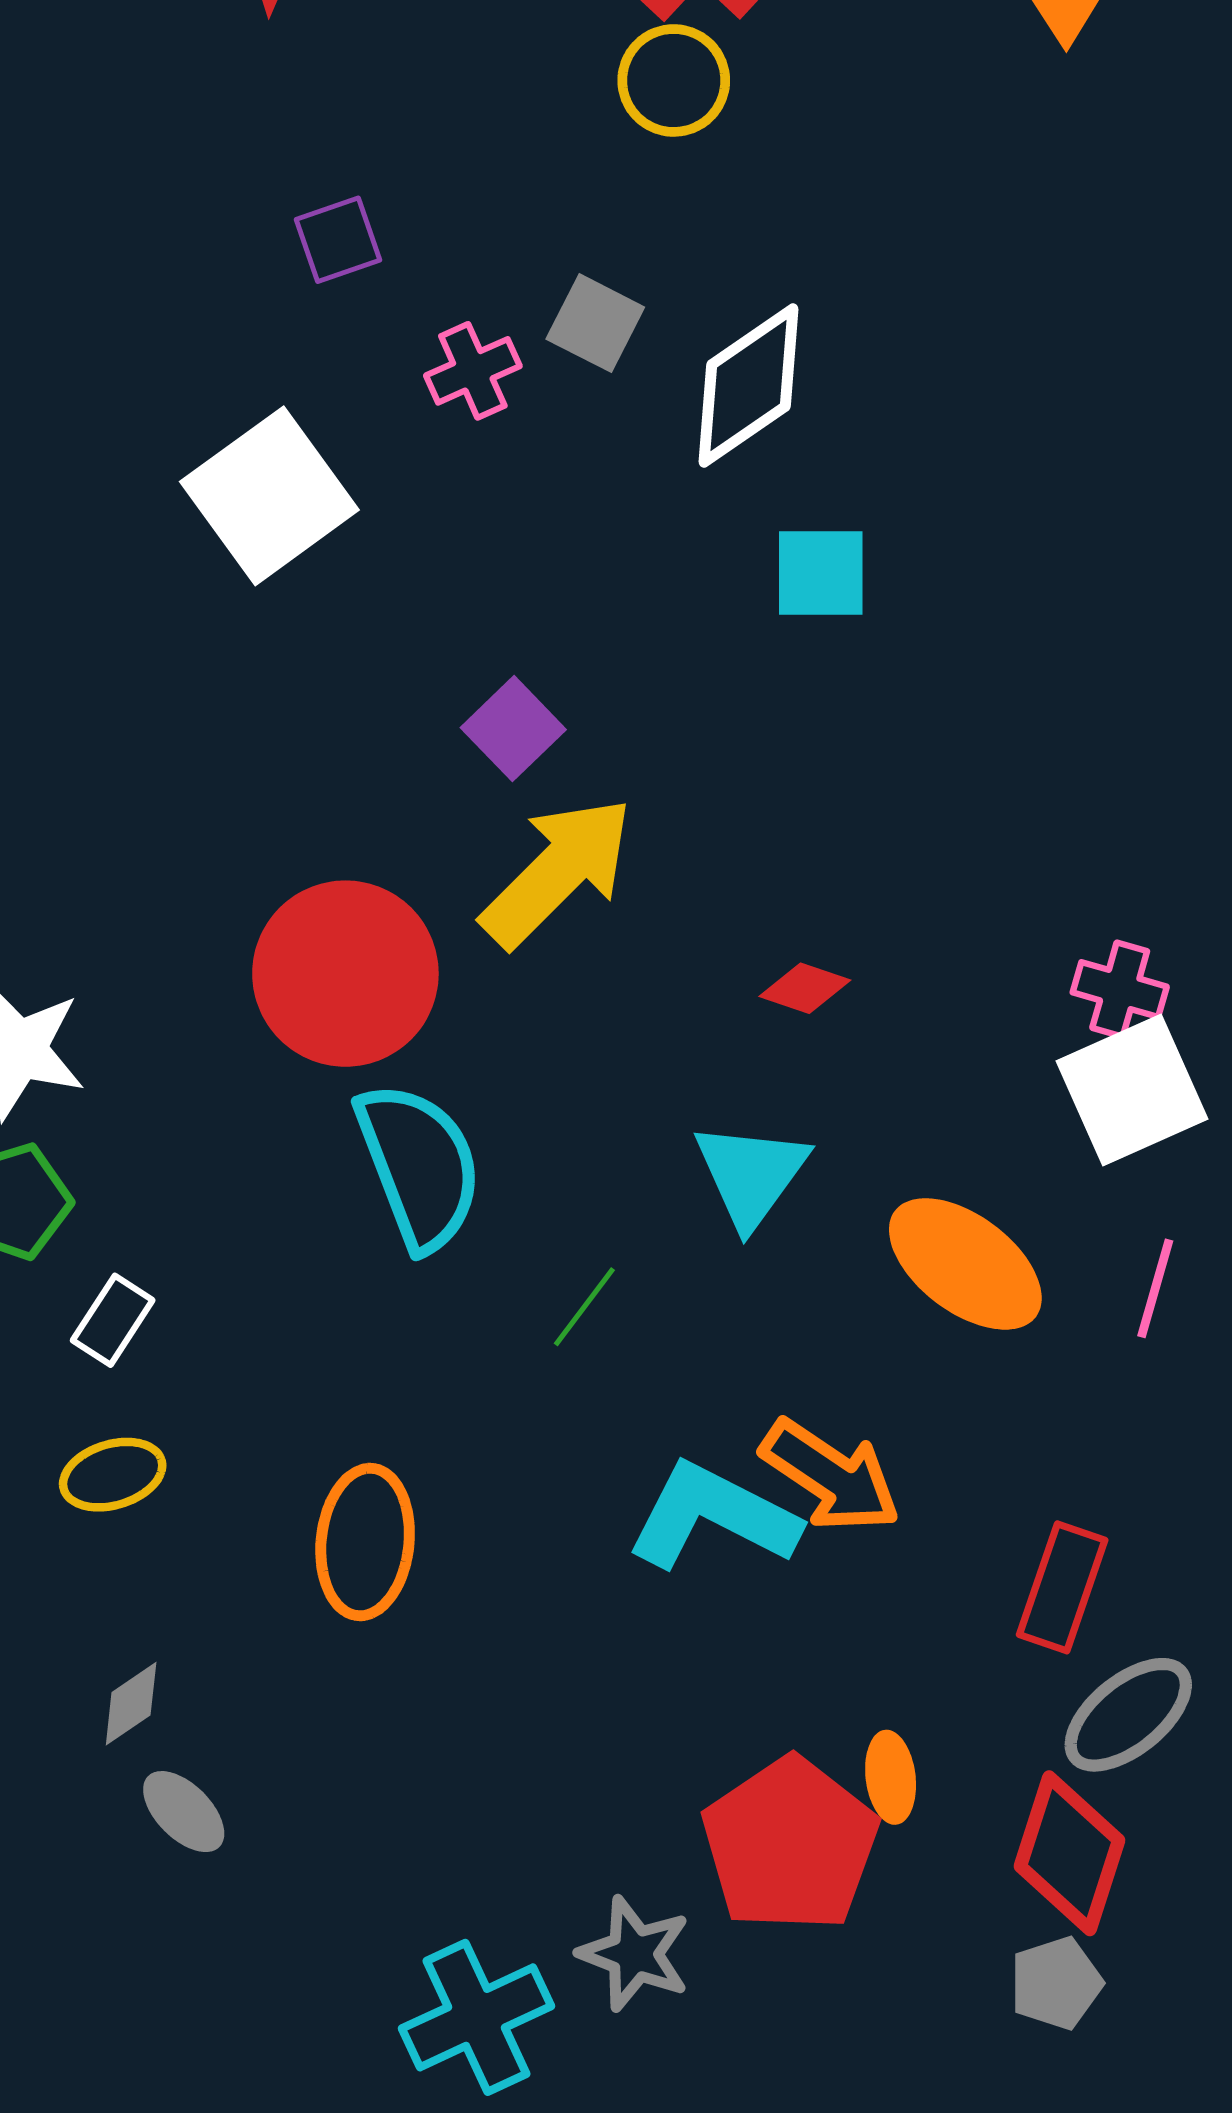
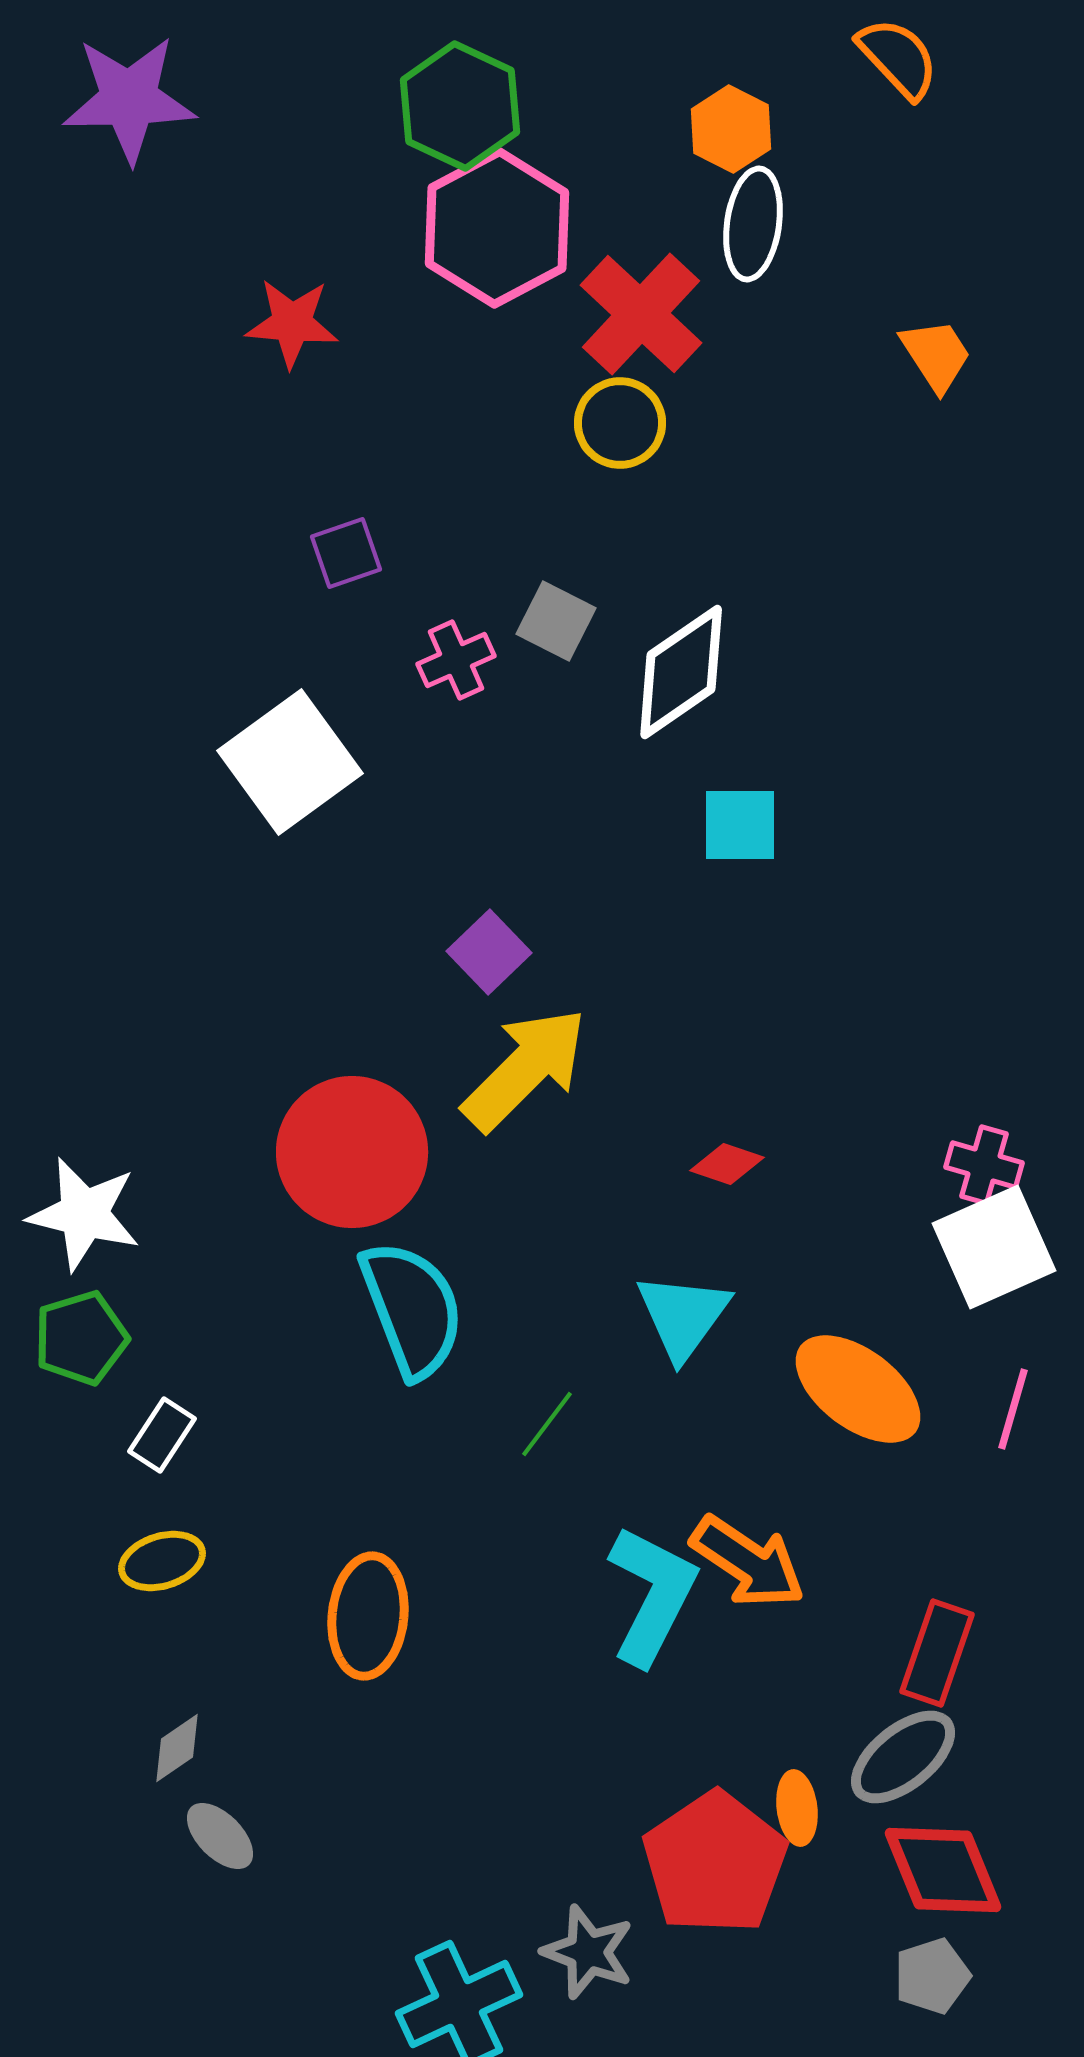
cyan L-shape: (713, 1516) -> (652, 1595), turned 90
gray ellipse: (1128, 1715) -> (903, 1757), moved
red diamond: (1069, 1853) -> (943, 1870), turned -40

